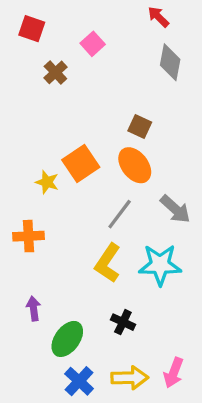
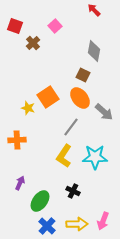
red square: (32, 29) -> (15, 26), moved
gray diamond: (170, 62) -> (94, 51), moved
gray arrow: (175, 209) -> (104, 112), moved
purple arrow: (34, 309) -> (20, 183), turned 32

